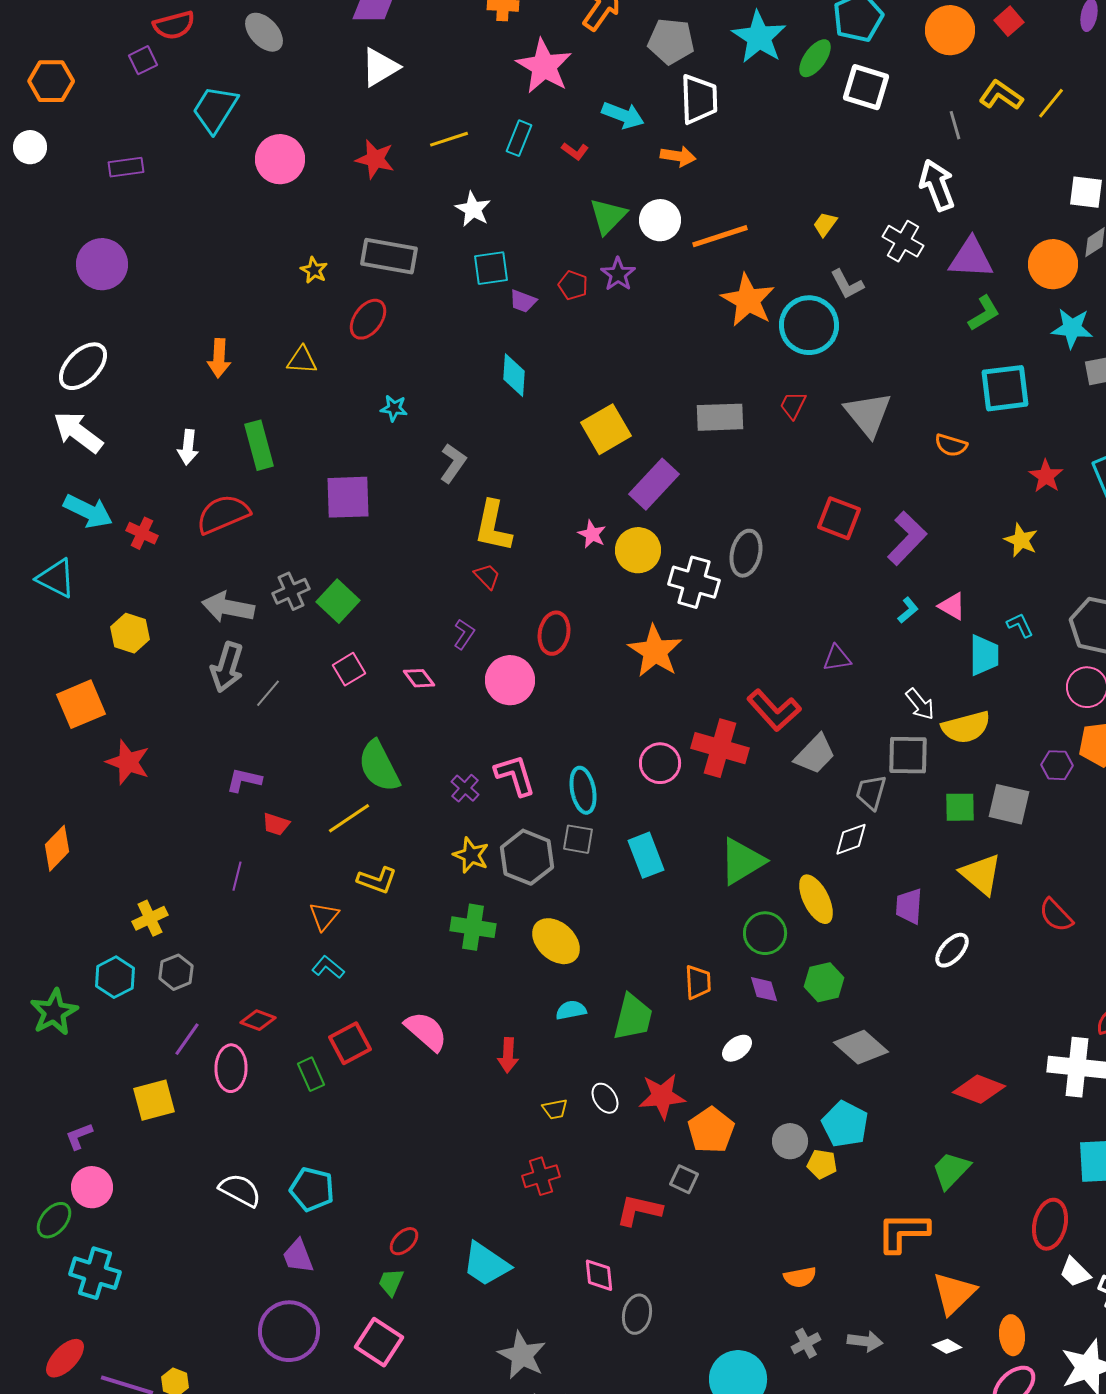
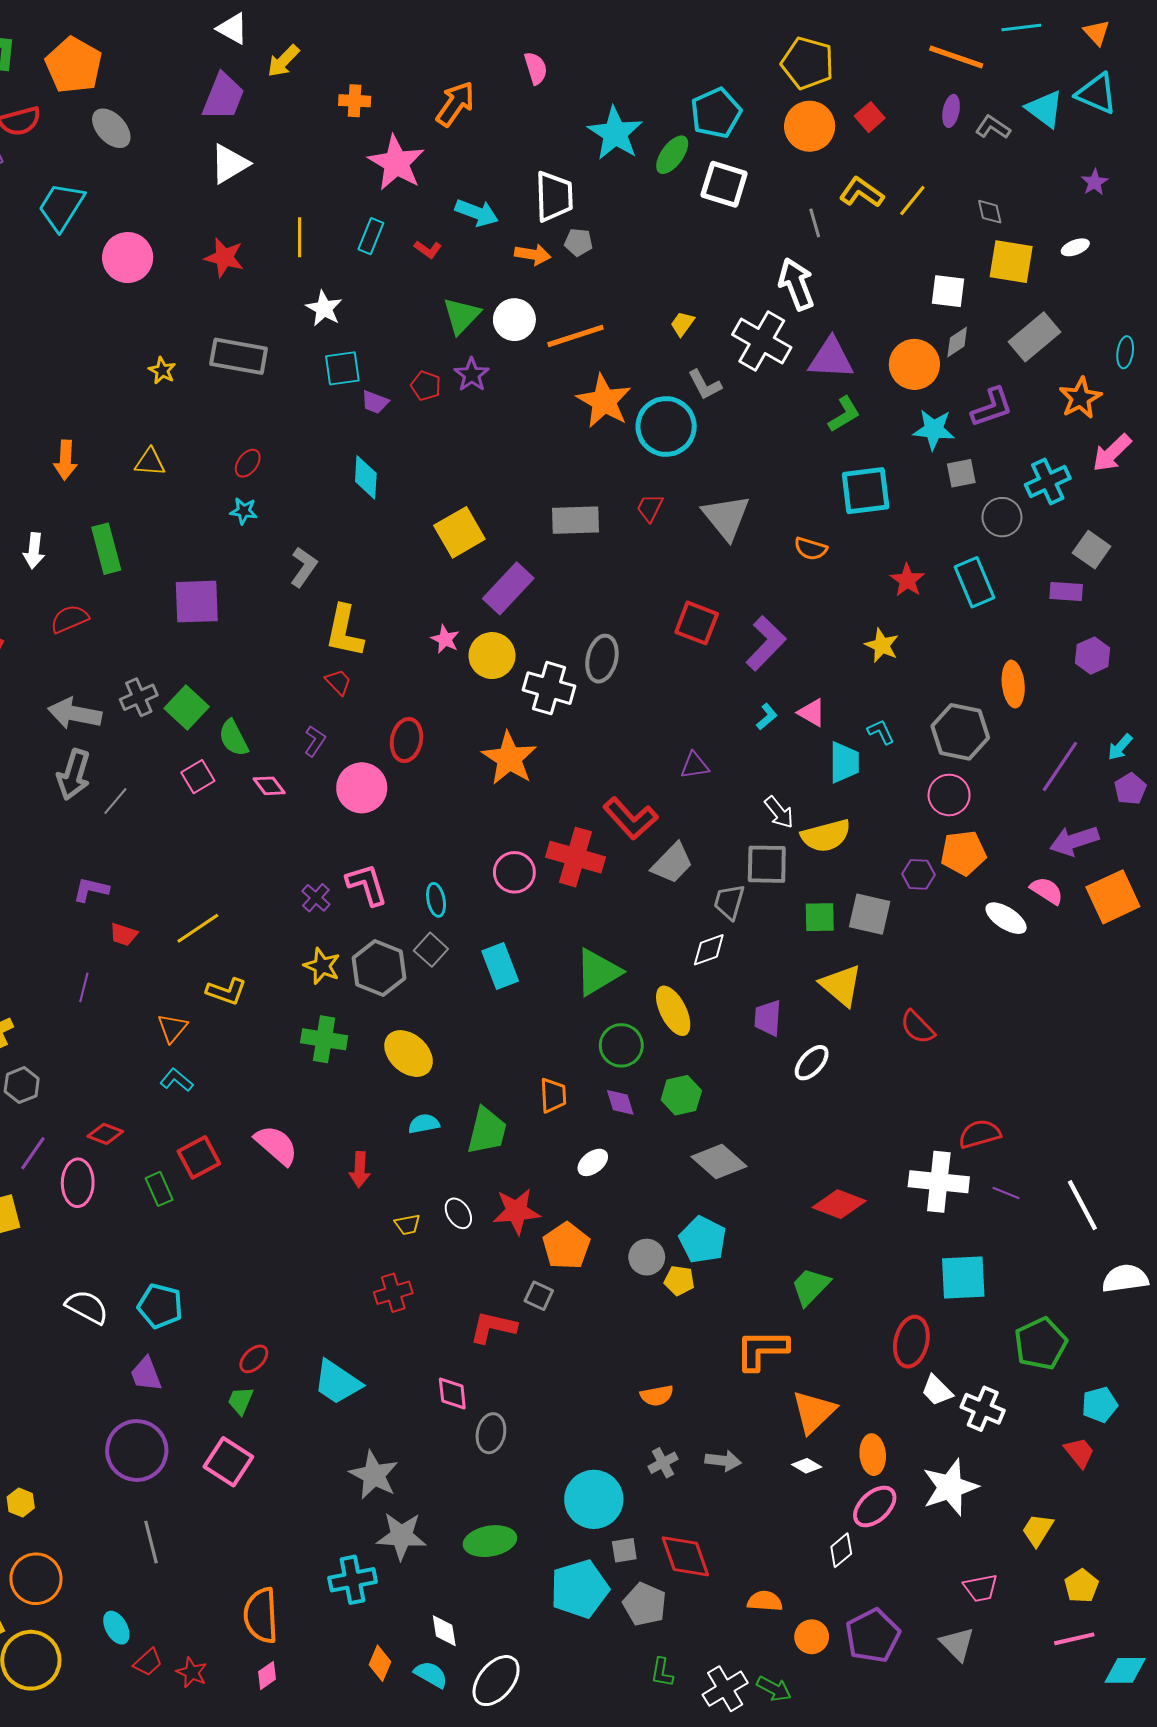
gray pentagon: (671, 41) -> (579, 242), moved, size x0.6
yellow line: (449, 139) -> (300, 237), turned -72
white cross: (903, 241) -> (762, 341), size x1.4
red ellipse: (368, 319) -> (248, 463), moved, size x0.7
red semicircle: (223, 514) -> (70, 619), size x0.7
green semicircle: (379, 766) -> (233, 738), moved, size x0.7
cyan ellipse: (583, 790) -> (436, 900), size x0.7
gray square: (578, 839) -> (431, 950), turned 32

